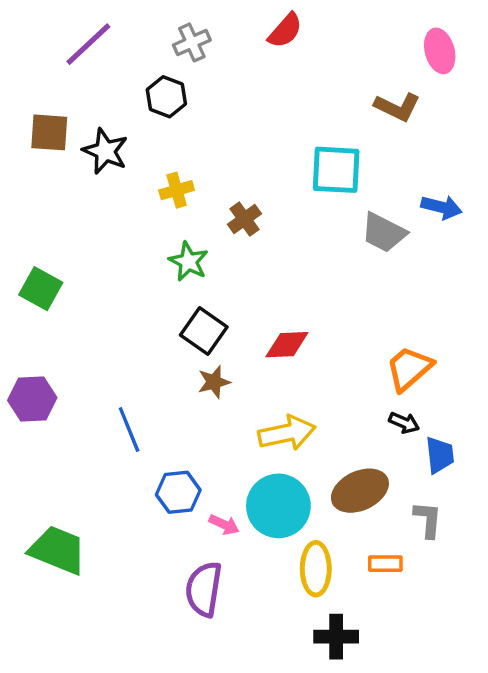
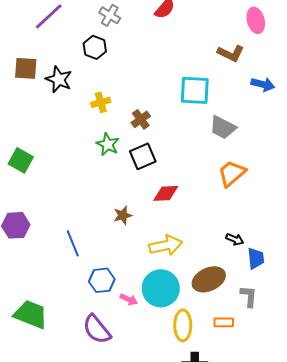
gray cross: (192, 42) -> (110, 15), turned -35
blue arrow: (441, 207) -> (263, 84), moved
black square: (204, 331) -> (143, 156), moved, turned 32
orange trapezoid: (409, 368) -> (232, 173), moved
purple semicircle: (204, 589) -> (97, 329), moved, turned -48

